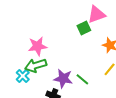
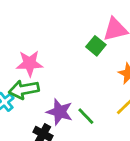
green square: (84, 28) -> (96, 46), turned -32

